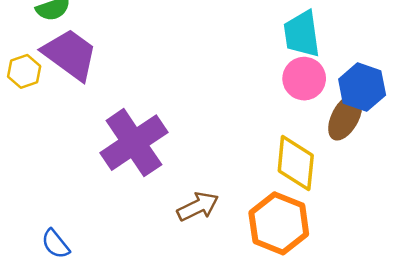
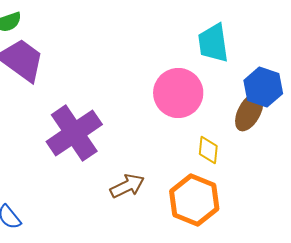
pink circle: (304, 79) -> (178, 93), moved, size x1.4
yellow diamond: (296, 163) -> (208, 150), size x0.6

